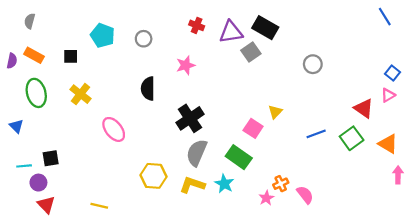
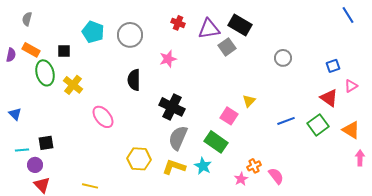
gray circle: (144, 39) -> (130, 35), size x1.6
blue square: (392, 73) -> (333, 66), moved, turned 32
green ellipse: (36, 93) -> (45, 73), moved
black cross: (190, 118) -> (172, 107), turned -30

